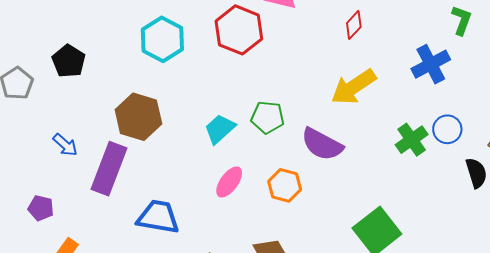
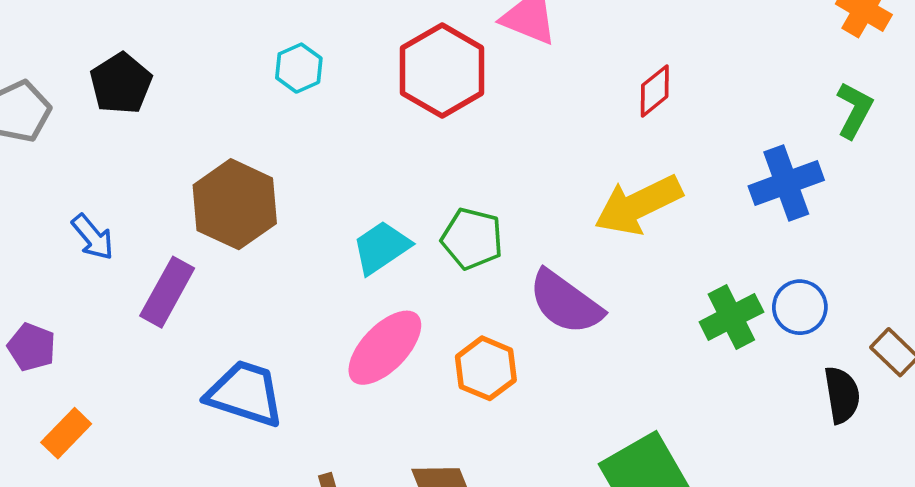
cyan hexagon: (162, 39) -> (299, 68), size x0.6
purple rectangle: (109, 169) -> (167, 292), size x0.7
pink ellipse: (229, 182) -> (385, 348), size x1.4

